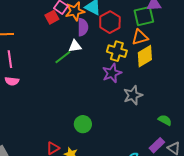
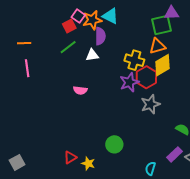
red hexagon: (110, 22) -> (146, 77), moved
green line: (63, 57) -> (68, 47), moved
pink semicircle: (12, 81) -> (80, 90), moved
green circle: (83, 124) -> (114, 144), moved

